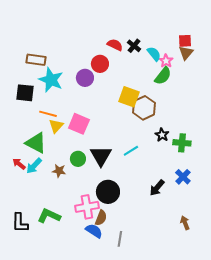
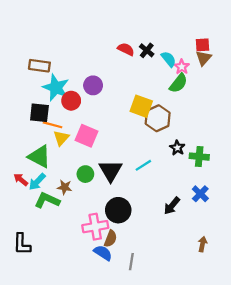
red circle: (100, 64) -> (71, 101), moved
black square: (25, 93) -> (39, 113), moved
green L-shape: (49, 216) -> (47, 200), moved
brown arrow: (185, 223) -> (202, 244), turned 32

